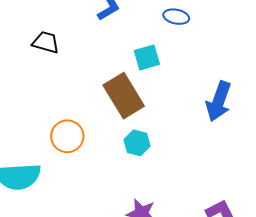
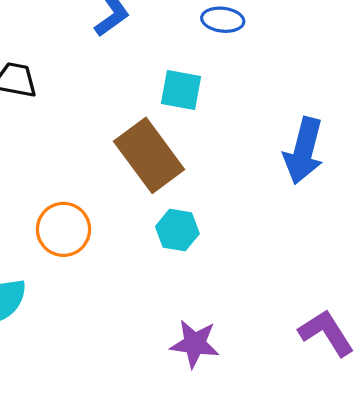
cyan square: (147, 57) -> (181, 90), turned 32

